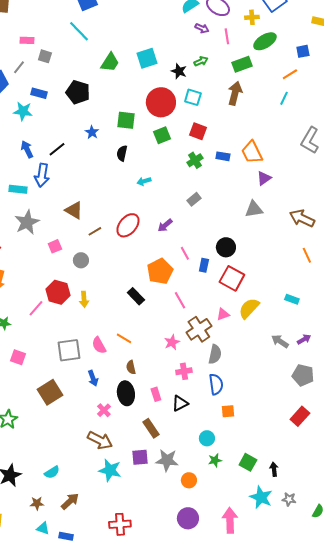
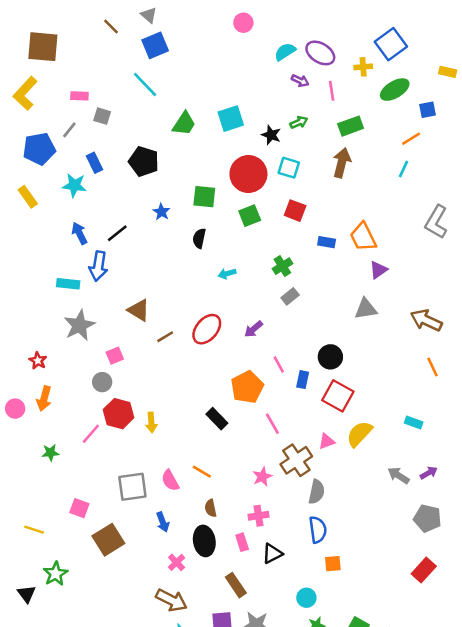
green ellipse: (265, 41) -> (395, 90), moved
blue rectangle: (39, 93) -> (95, 163), turned 49
green cross: (195, 160) -> (282, 266), moved
gray circle: (81, 260) -> (102, 382), moved
pink square: (18, 357) -> (79, 508), moved
pink cross: (184, 371) -> (259, 516), moved

